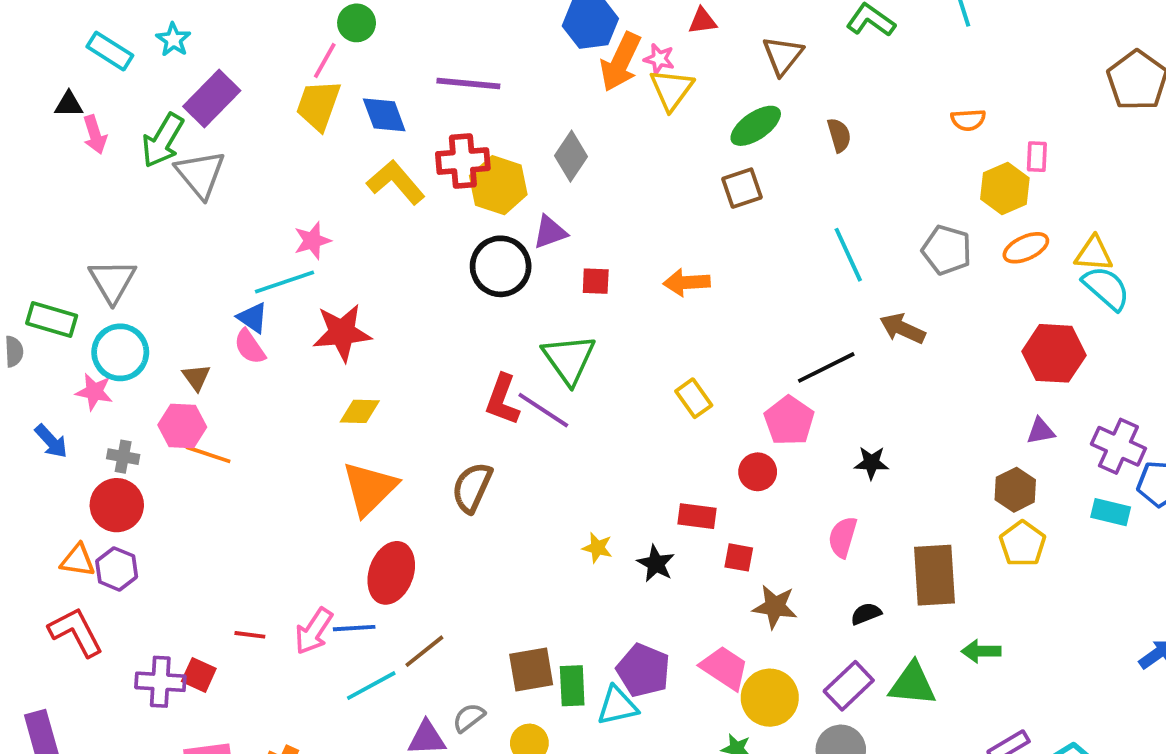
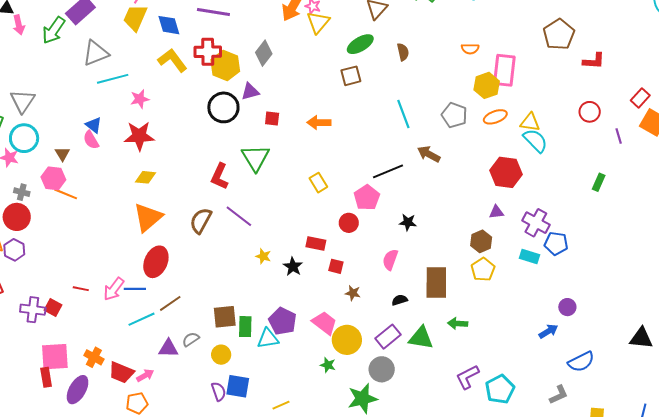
pink rectangle: (1037, 157) -> (504, 70), size x2.0
gray triangle: (200, 174) -> (96, 53), moved, turned 44
pink star: (312, 241) -> (140, 99), moved
cyan line: (285, 282) -> (113, 79), moved
purple line: (543, 410) -> (239, 216), moved
brown star: (775, 607) -> (353, 293), size x0.7

